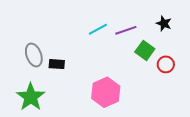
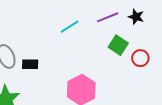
purple line: (126, 30) -> (108, 17), moved

